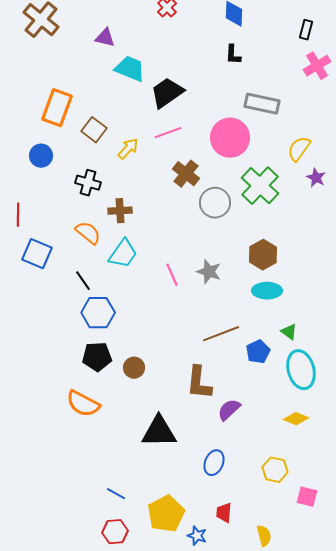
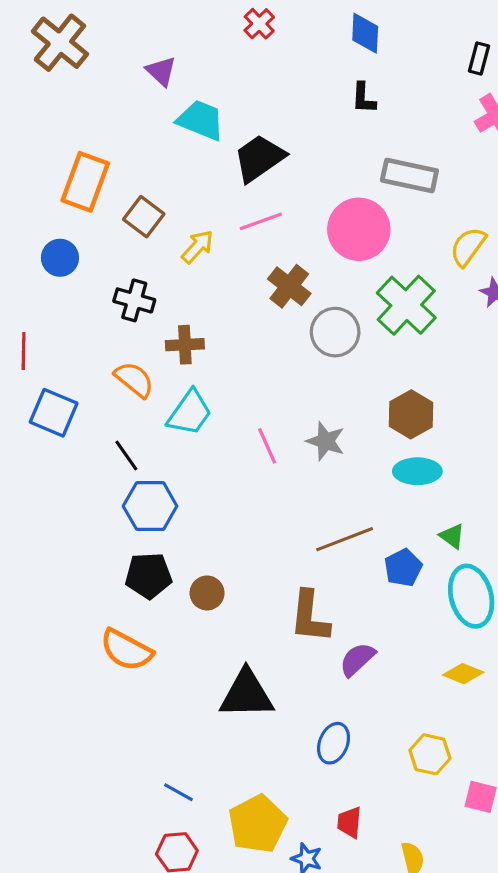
purple triangle: (105, 38) -> (161, 71), turned 30

